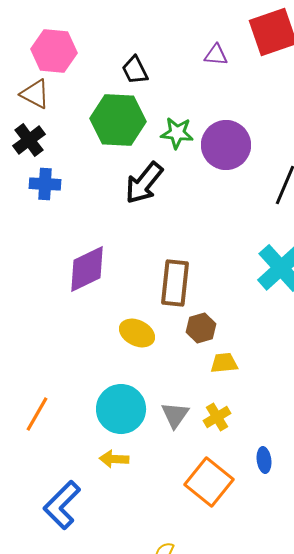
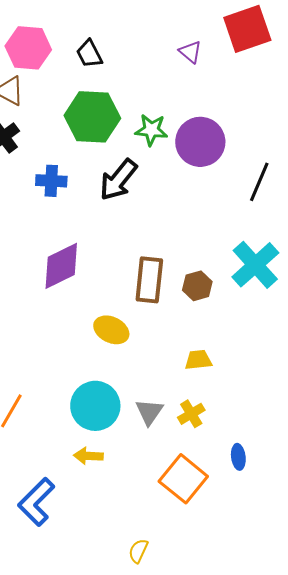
purple triangle: (216, 55) -> (190, 52), turned 35
black trapezoid: (135, 70) -> (89, 54), moved
blue cross: (45, 184) -> (51, 181), moved
brown hexagon: (201, 328) -> (197, 286), moved

